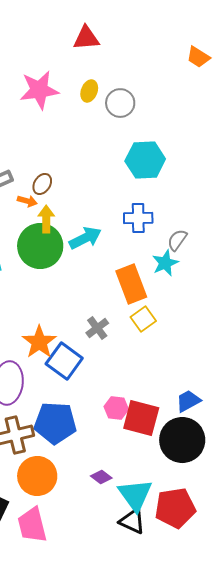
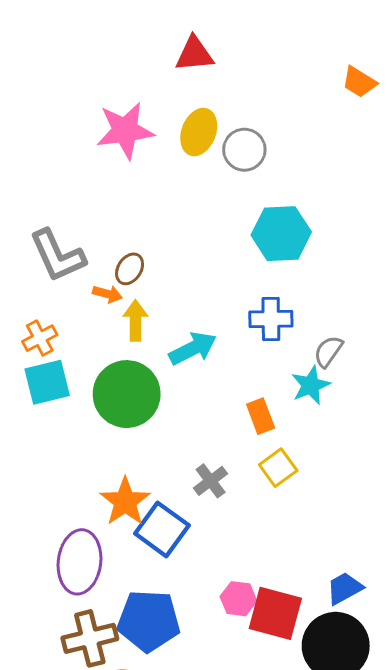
yellow ellipse: (89, 91) -> (199, 132), size x1.4
green circle: (40, 246) -> (127, 394), moved
orange rectangle: (131, 284) -> (261, 416), size x0.6

